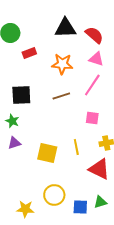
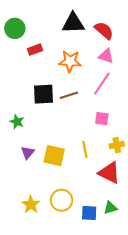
black square: (21, 95) -> (43, 94), moved
purple triangle: (14, 143) -> (28, 153), moved, turned -32
yellow star: (25, 209) -> (31, 204), moved, turned 30

